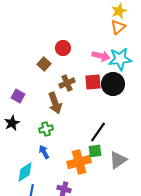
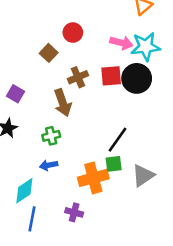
blue arrow: (44, 152) -> (49, 165), turned -72

